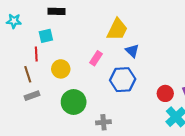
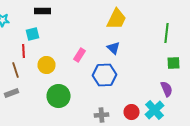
yellow trapezoid: (117, 29) -> (116, 19), moved
red circle: (165, 93) -> (132, 112), moved
gray rectangle: (32, 96) -> (12, 93), moved
gray cross: (103, 122) -> (102, 115), moved

